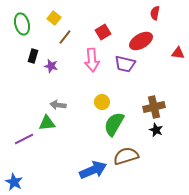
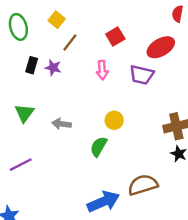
pink arrow: (92, 60) -> (102, 70), size x0.7
purple star: (51, 66) -> (53, 68), moved
green triangle: (47, 123) -> (24, 113), moved, turned -48
green semicircle: (114, 124) -> (99, 147), moved, size x0.7

